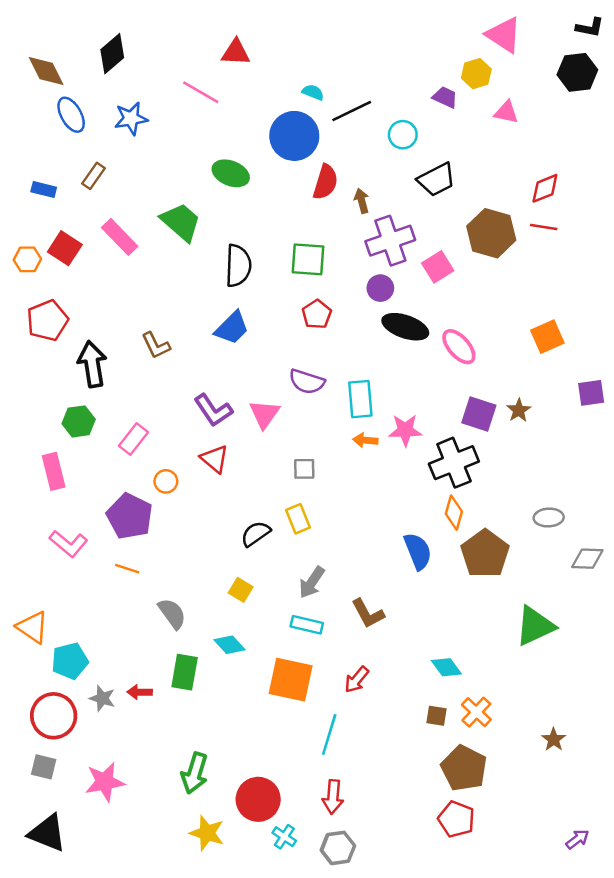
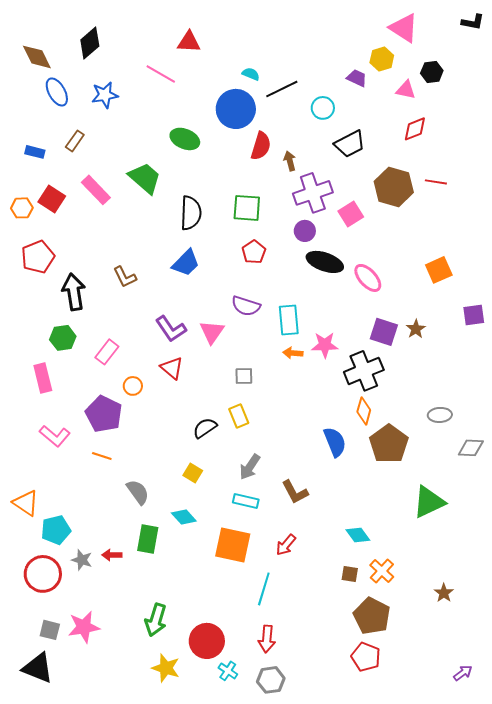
black hexagon: (577, 72) -> (432, 72), moved, size x0.7
red diamond: (545, 188) -> (415, 129), moved
gray square: (44, 767) -> (50, 630), moved

